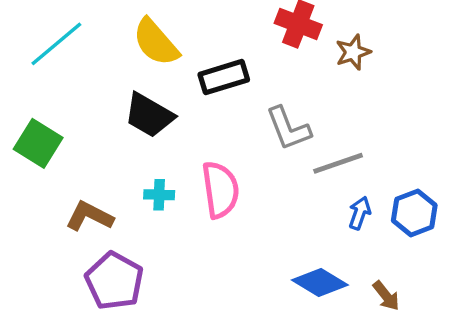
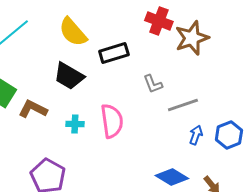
brown star: (353, 52) -> (192, 38), size x1.6
gray L-shape: (288, 128) -> (153, 84), size x0.7
brown L-shape: (89, 216) -> (33, 109), moved

